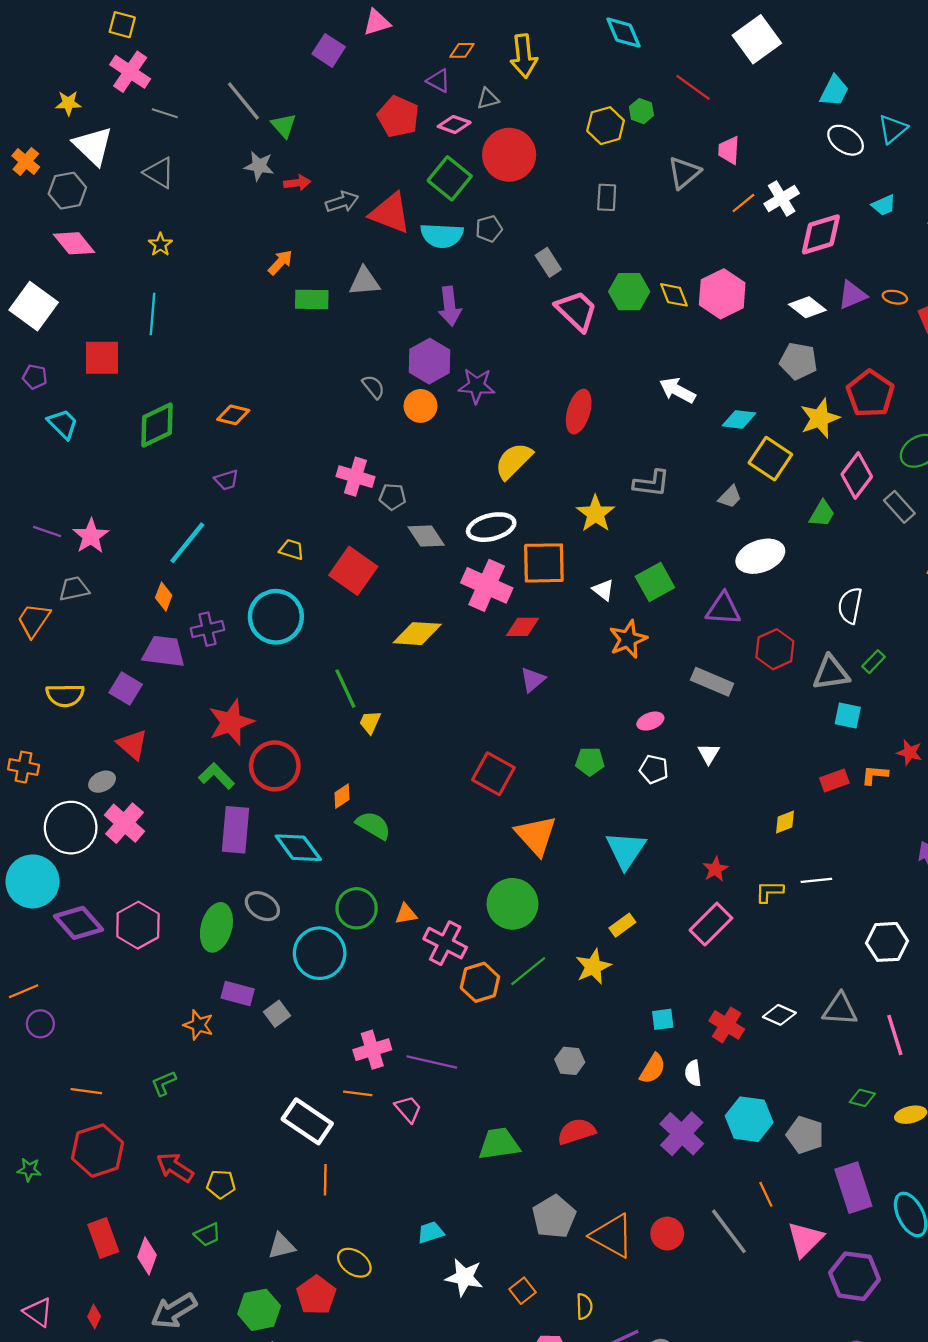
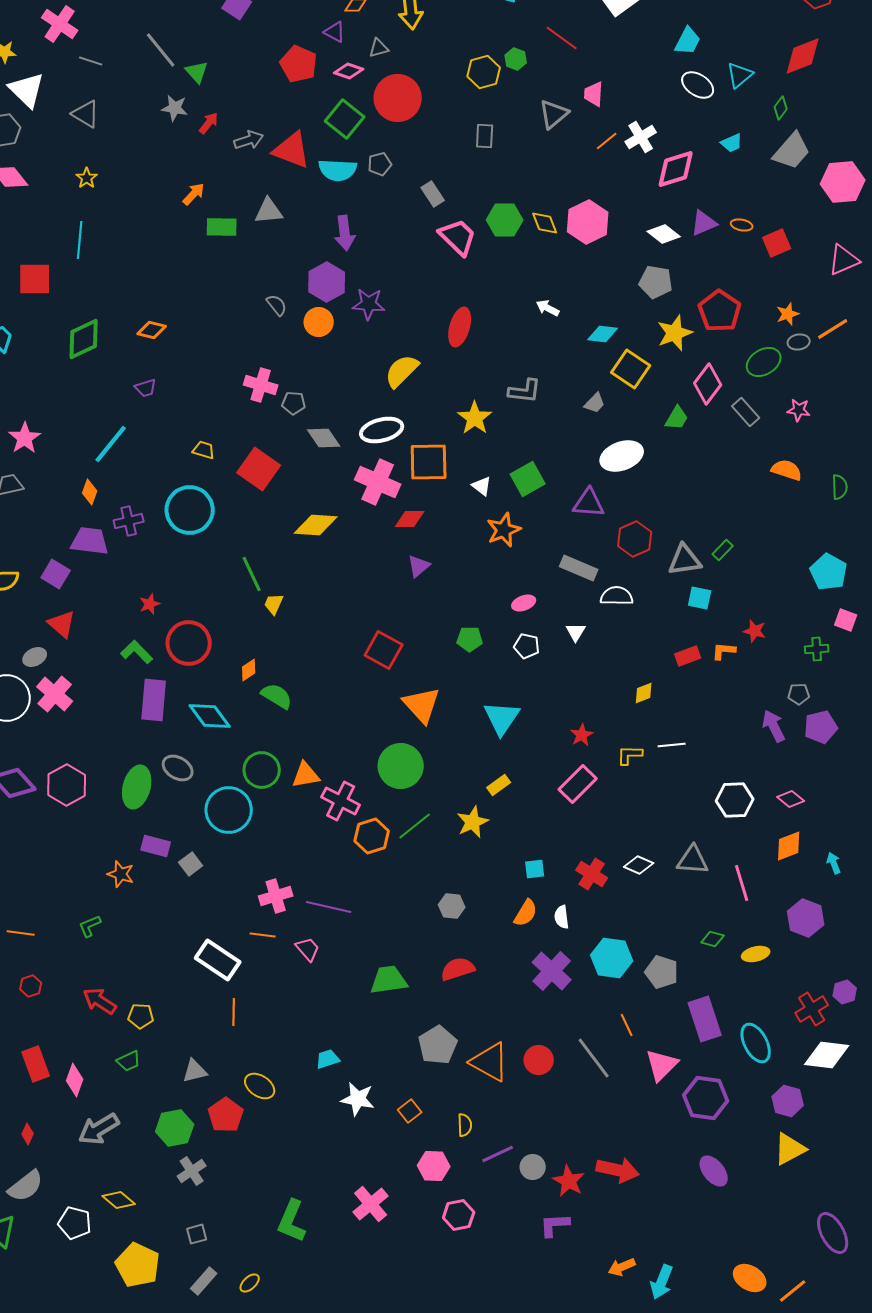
red arrow: (297, 183) -> (209, 123), turned -45
white arrow: (677, 390) -> (548, 308), size x0.7
white semicircle: (850, 606) -> (617, 596), moved, turned 80
red star: (231, 722) -> (150, 604), size x0.5
orange triangle: (406, 914) -> (306, 775), size x1.4
red hexagon: (98, 1151) -> (31, 986), size x0.5

